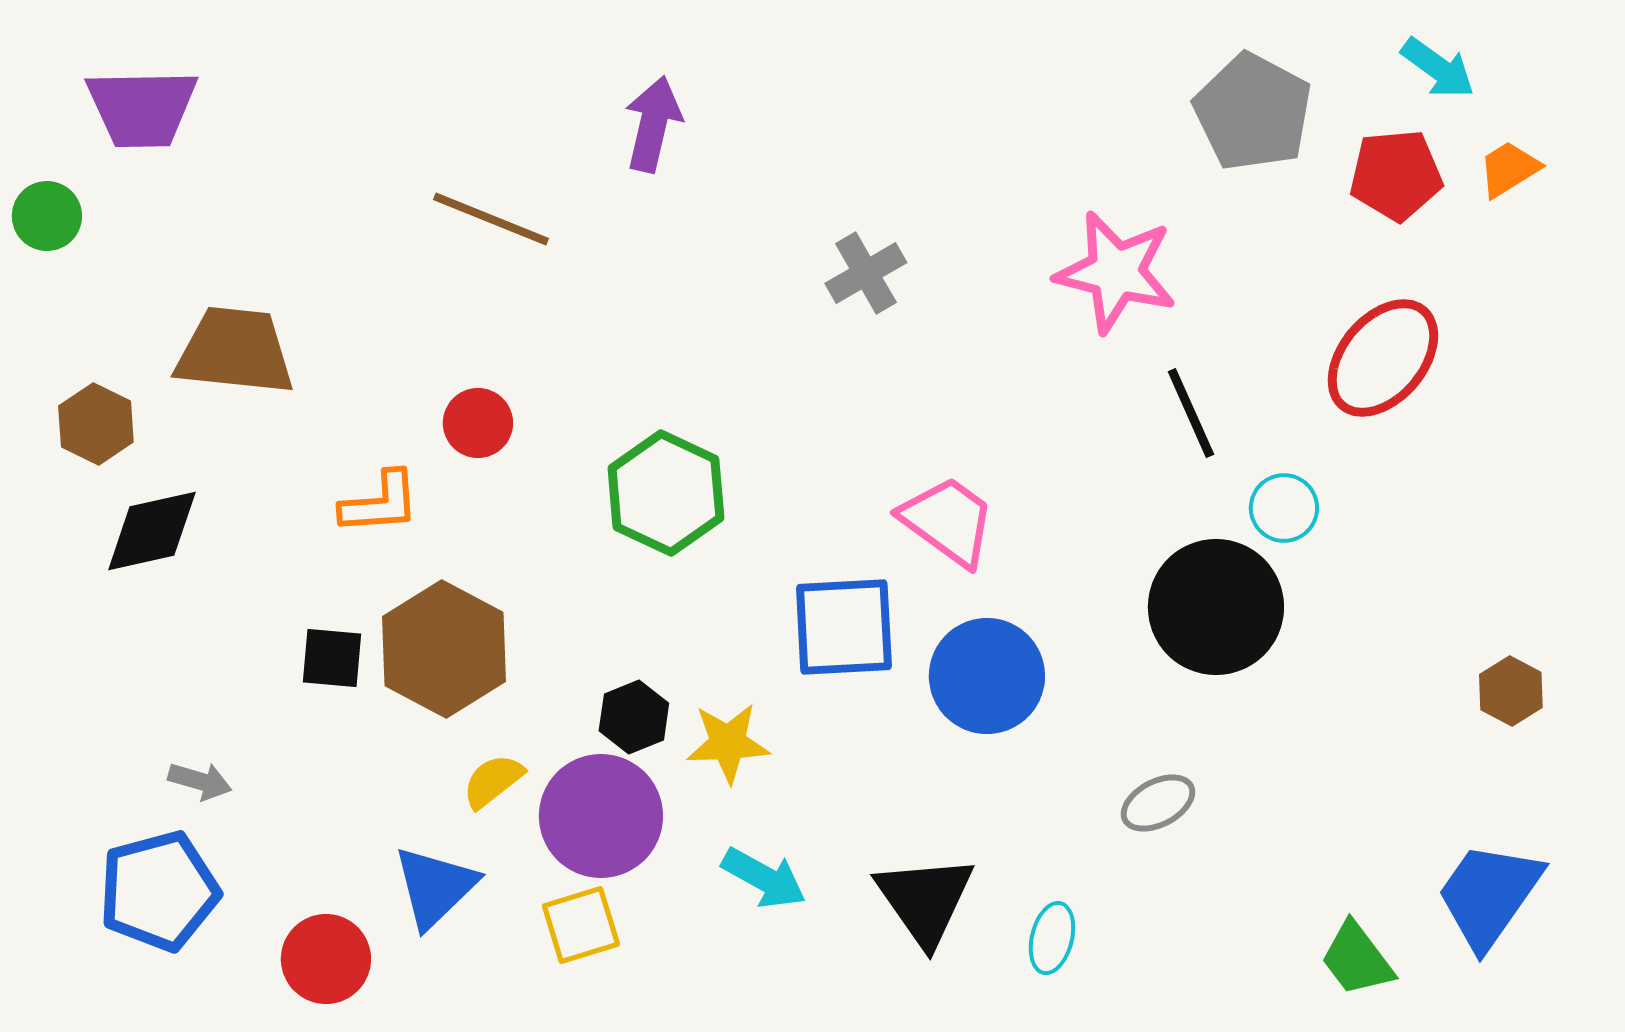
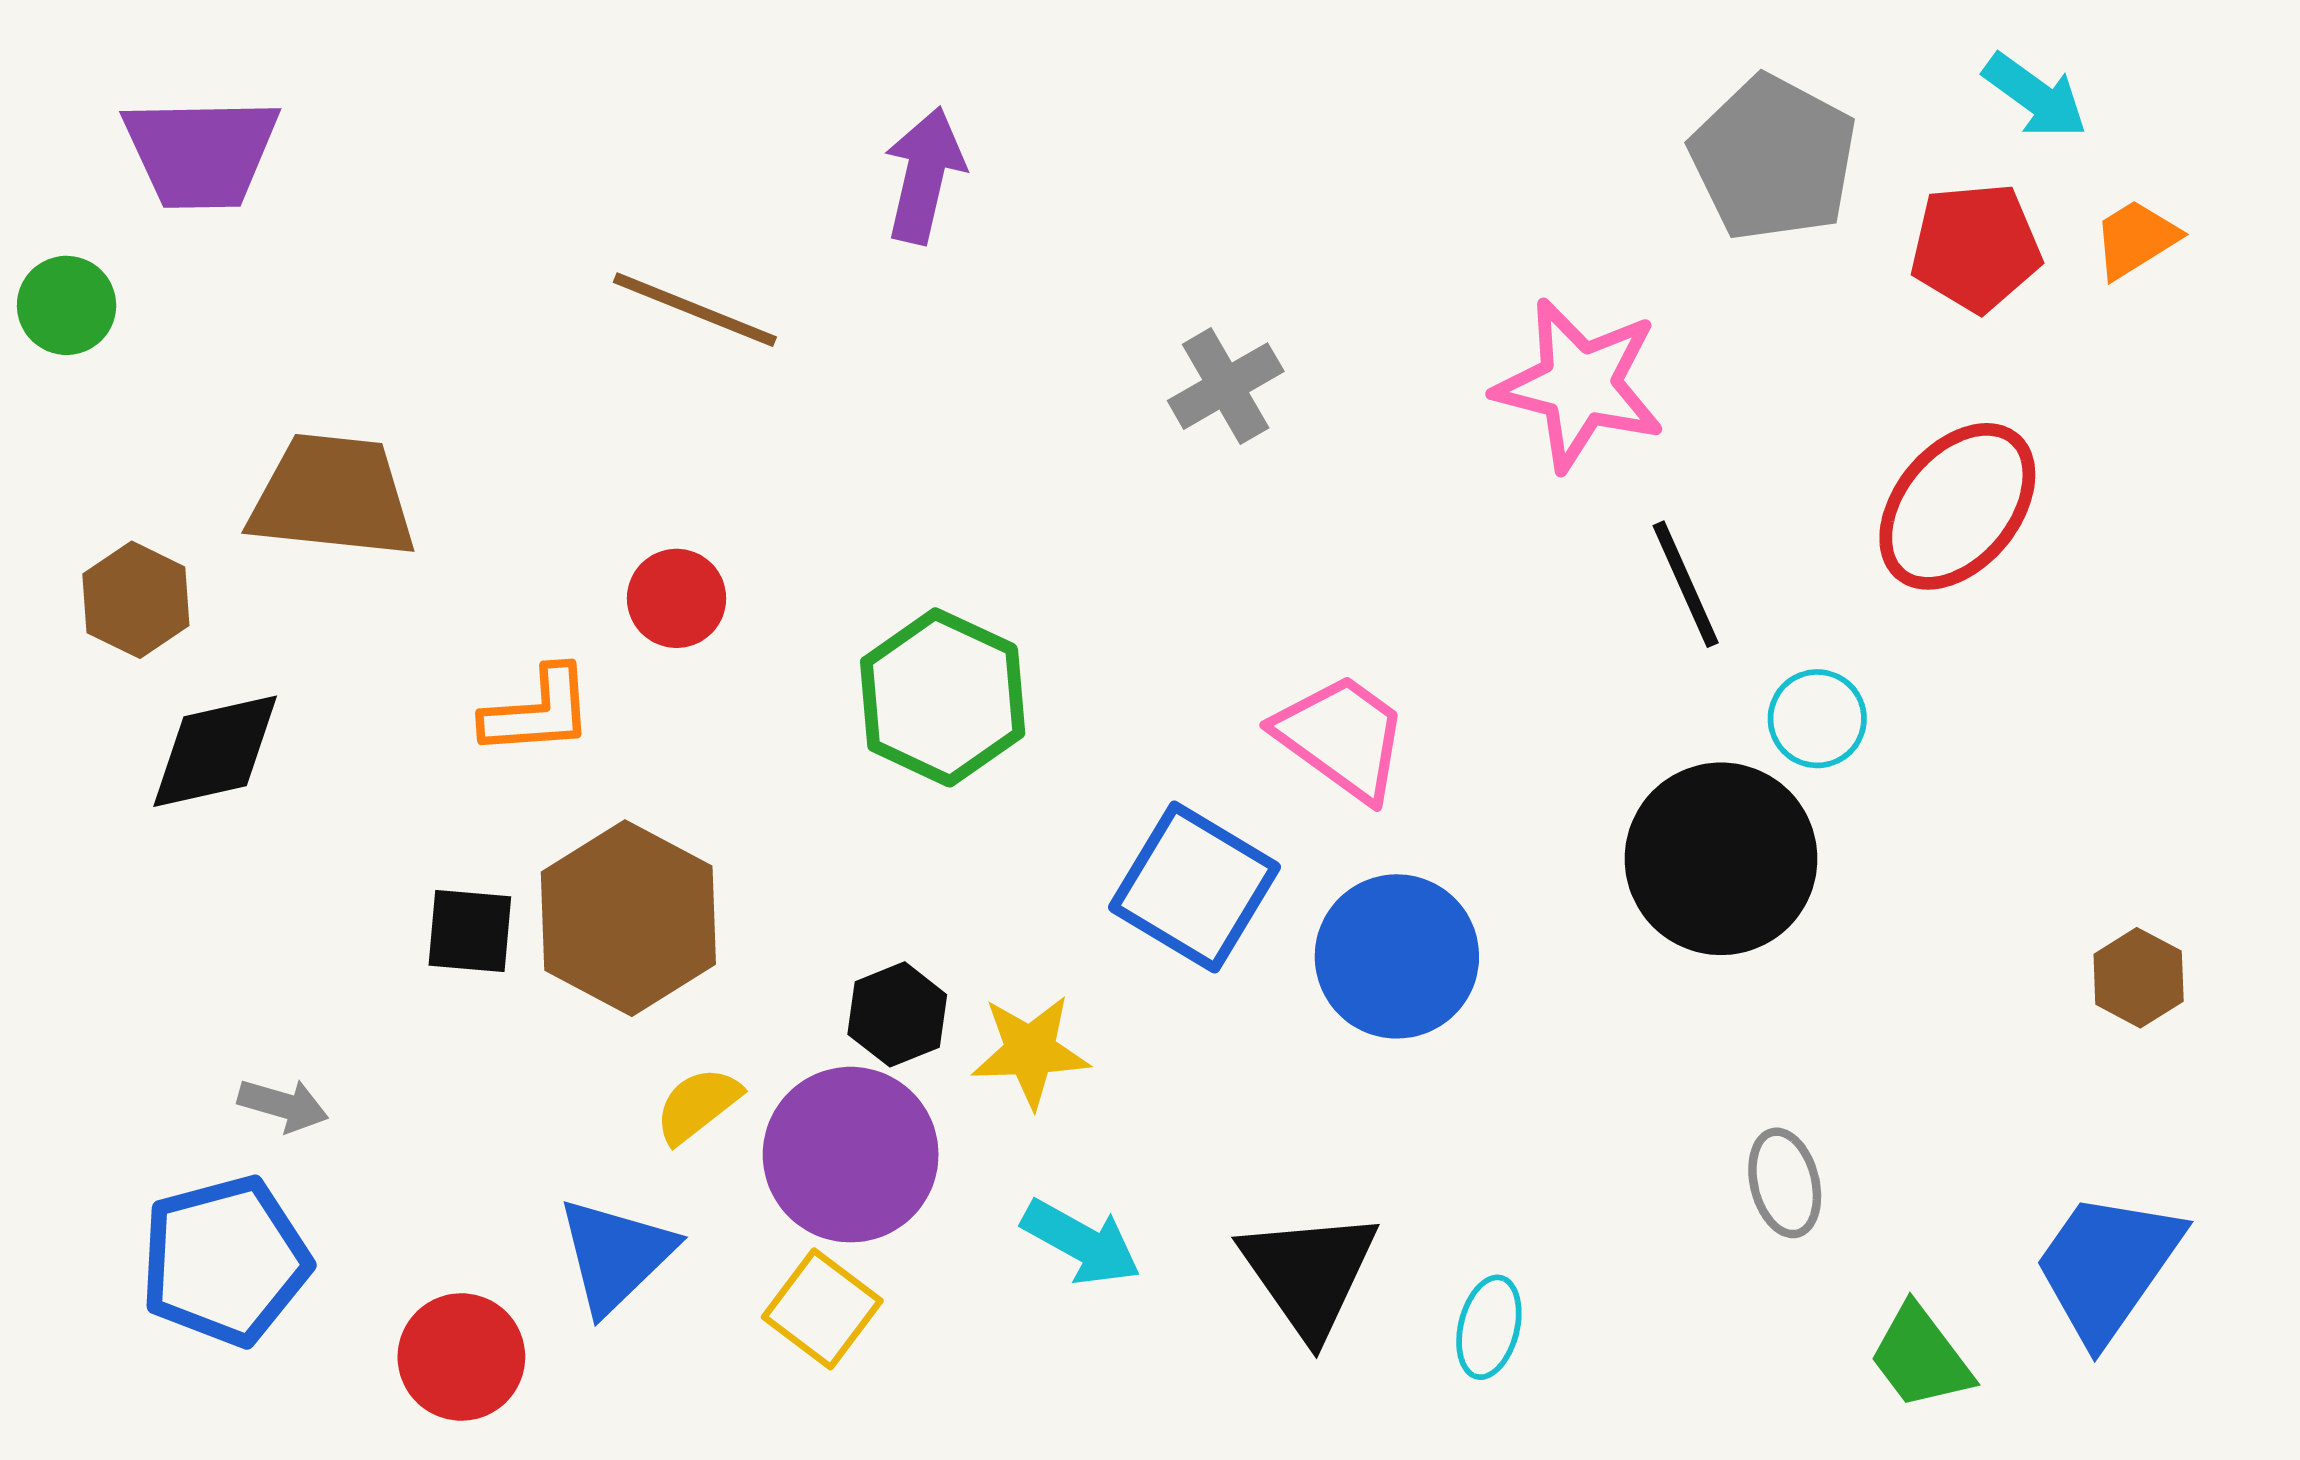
blue square: (844, 627) -> (1195, 887), turned 34
gray ellipse: (1158, 803) -> (1785, 1183), moved, turned -76
yellow square: (581, 925) -> (822, 1309), turned -36

